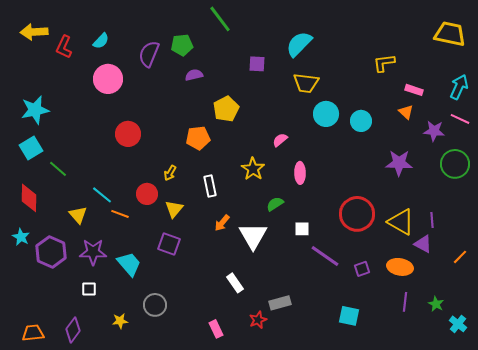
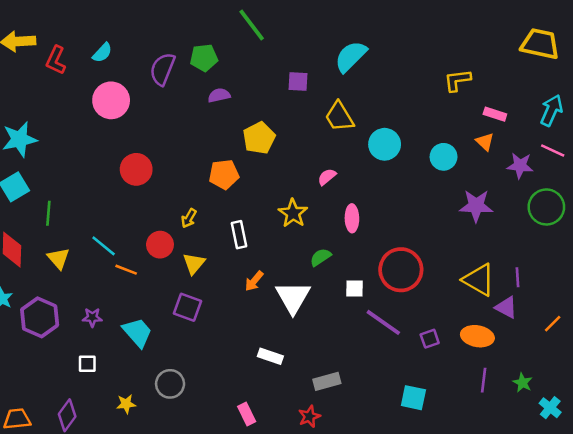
yellow trapezoid: (306, 83) -> (339, 117), moved, turned 52
cyan circle: (361, 121) -> (444, 157), moved
green line: (58, 169) -> (48, 213), turned 54
red circle: (357, 214) -> (401, 270), moved
yellow triangle: (78, 215) -> (58, 258), moved
purple star: (93, 252) -> (92, 317), size x0.6
white rectangle: (235, 283) -> (270, 356), turned -36
red star: (258, 320) -> (309, 416), moved

